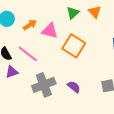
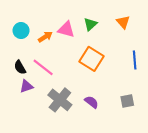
orange triangle: (95, 12) -> (123, 22), moved
pink triangle: (50, 31) -> (66, 29), moved
gray cross: (44, 85) -> (60, 100), turned -30

